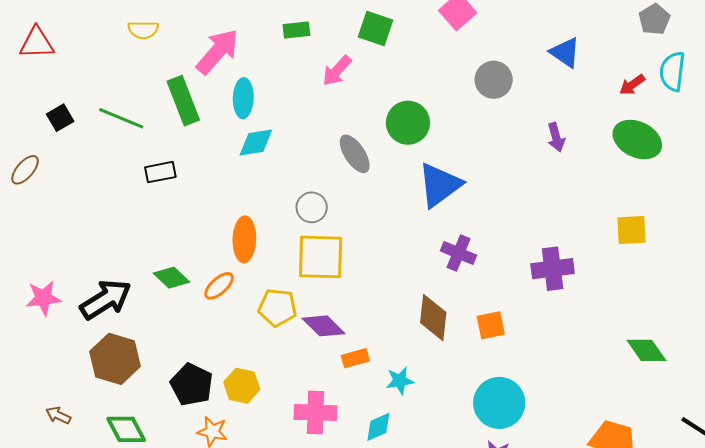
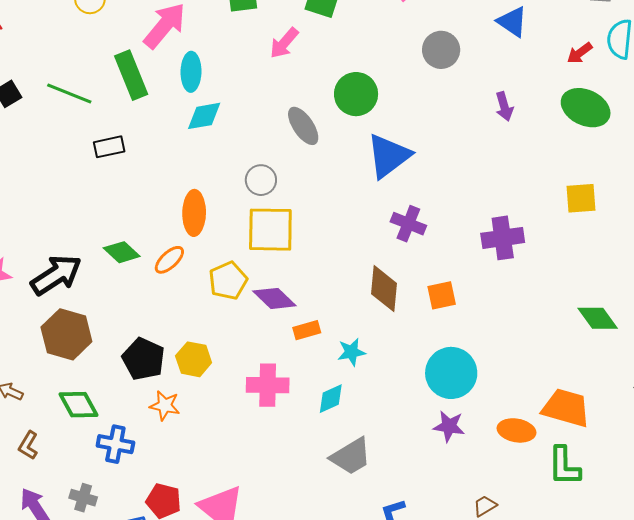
yellow pentagon: (277, 308) -> (228, 281), turned -30

